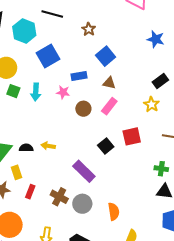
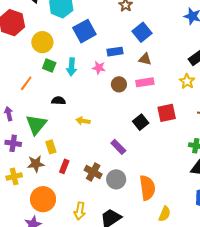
pink rectangle: (109, 106) -> (145, 82), turned 42
black semicircle: (26, 148) -> (58, 101), moved
purple rectangle: (84, 171) -> (118, 147), size x0.7
orange semicircle: (114, 212) -> (147, 188), size x1.4

